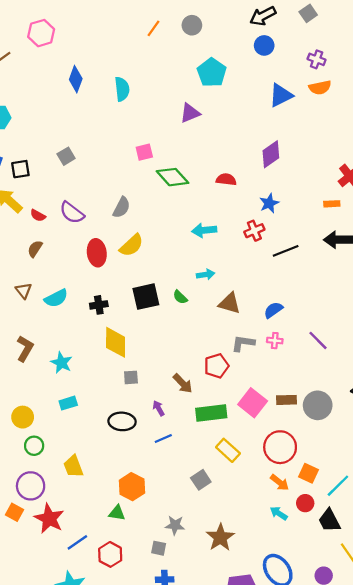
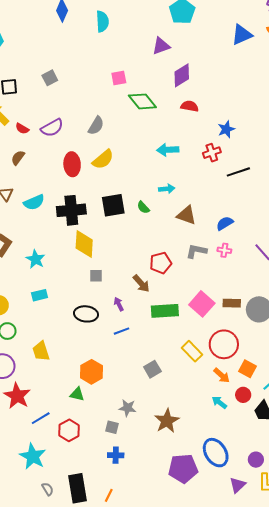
purple diamond: (271, 154) -> (182, 75), moved
purple semicircle: (72, 213) -> (52, 128), turned -70
black cross: (99, 305) -> (71, 210), size x1.8
red pentagon: (217, 366) -> (161, 263), moved
yellow rectangle: (228, 450) -> (192, 351), moved

